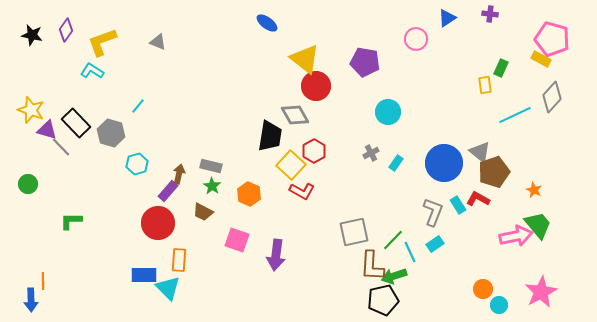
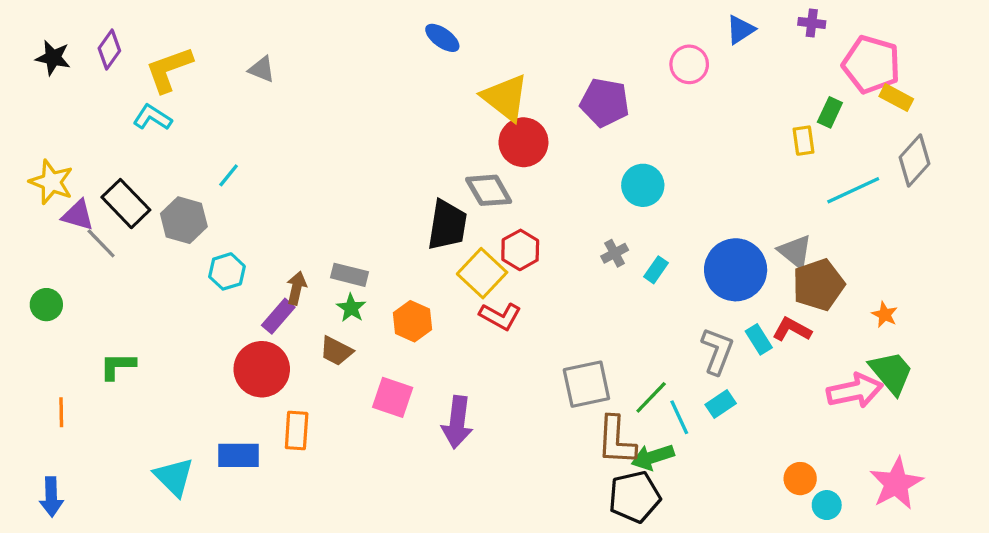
pink pentagon: (552, 39) -> (871, 64), moved
orange line: (43, 281) -> (61, 412), moved
cyan triangle: (168, 288) -> (174, 477), moved

